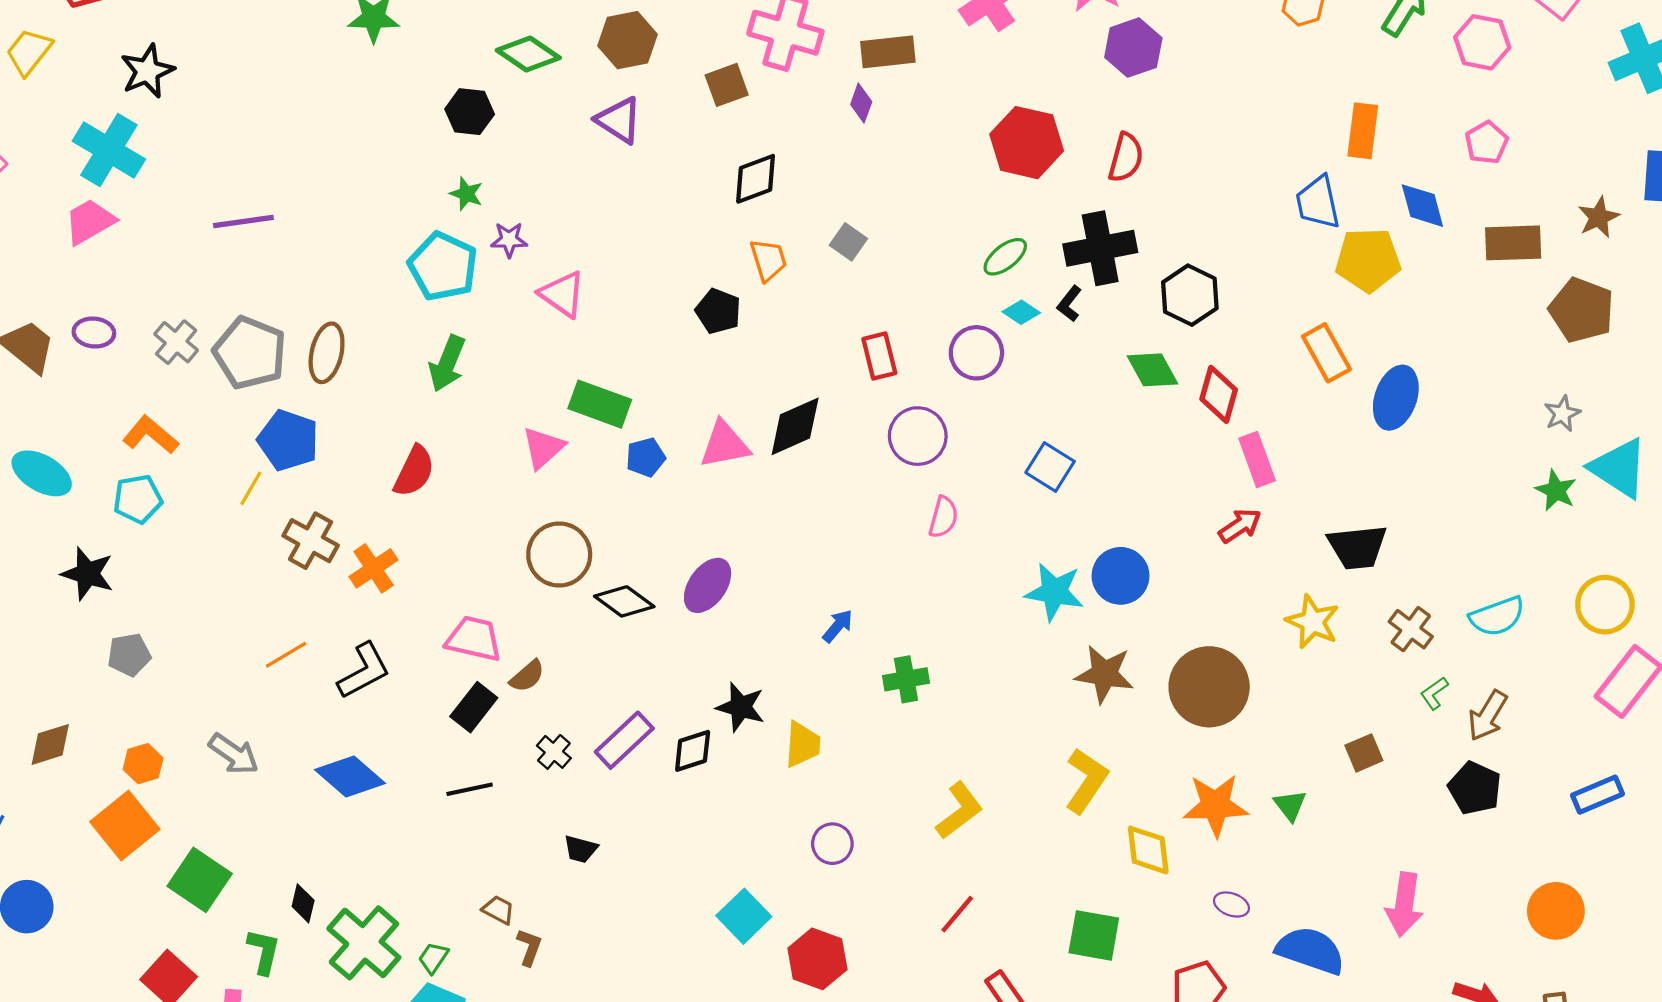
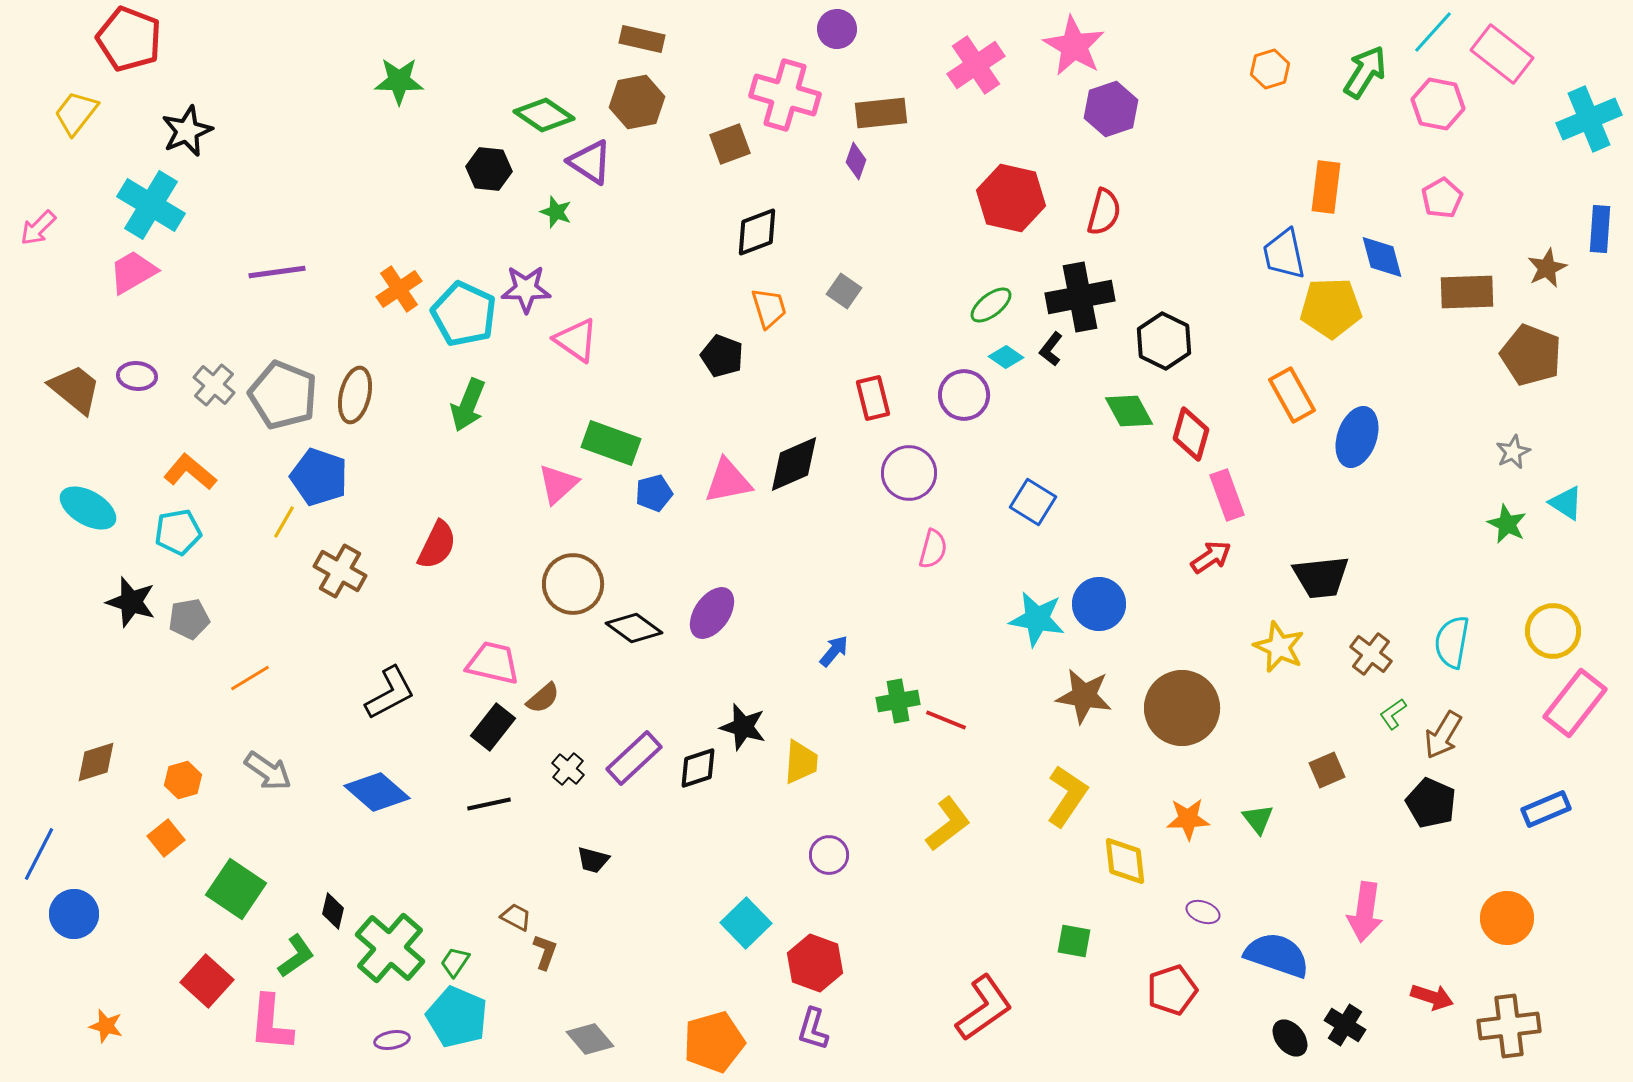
purple triangle: (619, 120) -> (590, 162), moved
green star: (466, 194) -> (556, 212), moved
purple star: (509, 240) -> (526, 289), size x1.4
cyan triangle: (1619, 468) -> (1566, 503), size x0.6
red semicircle: (414, 471) -> (437, 545), moved
orange cross: (374, 568) -> (399, 289), moved
cyan semicircle: (1497, 616) -> (1452, 642), turned 120
gray pentagon: (129, 655) -> (189, 619), moved
orange line: (286, 655) -> (250, 678), moved
orange star: (1215, 805) -> (1188, 819), size x0.7
orange square: (125, 826) -> (166, 838), size x0.6
red line: (957, 914) -> (946, 720), moved, turned 72
green square: (1094, 935) -> (1074, 941), size x0.7
green L-shape: (264, 951) -> (296, 956), turned 42

